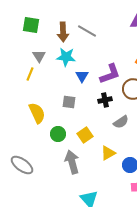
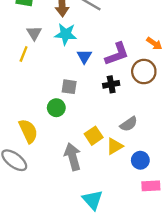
yellow semicircle: (37, 113) -> (28, 131), moved
gray semicircle: (121, 122) -> (129, 124), moved
green circle: (58, 134) -> (56, 108), moved
yellow square: (85, 135) -> (94, 136), moved

